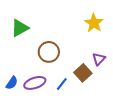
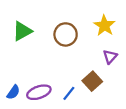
brown circle: (49, 52) -> (66, 34), moved
purple triangle: (99, 59) -> (110, 57), moved

